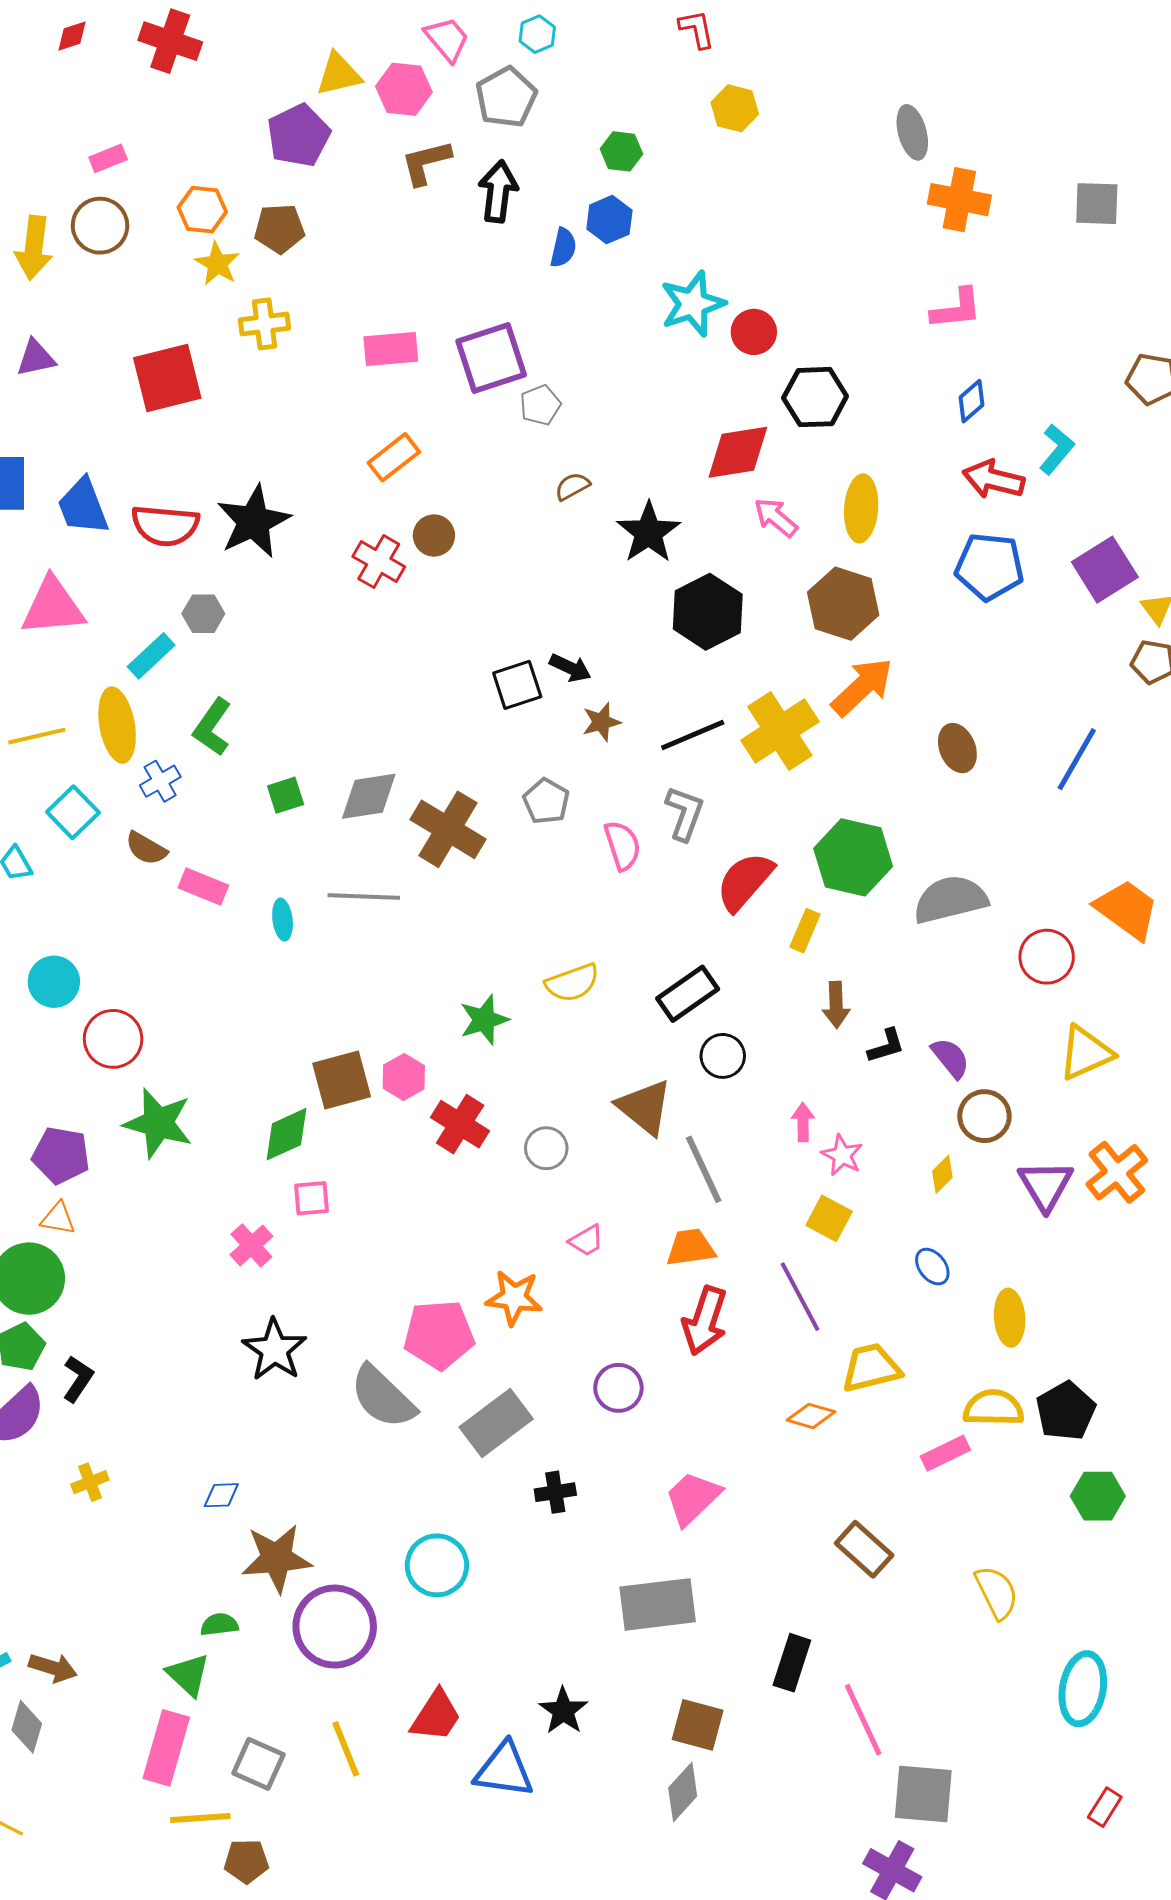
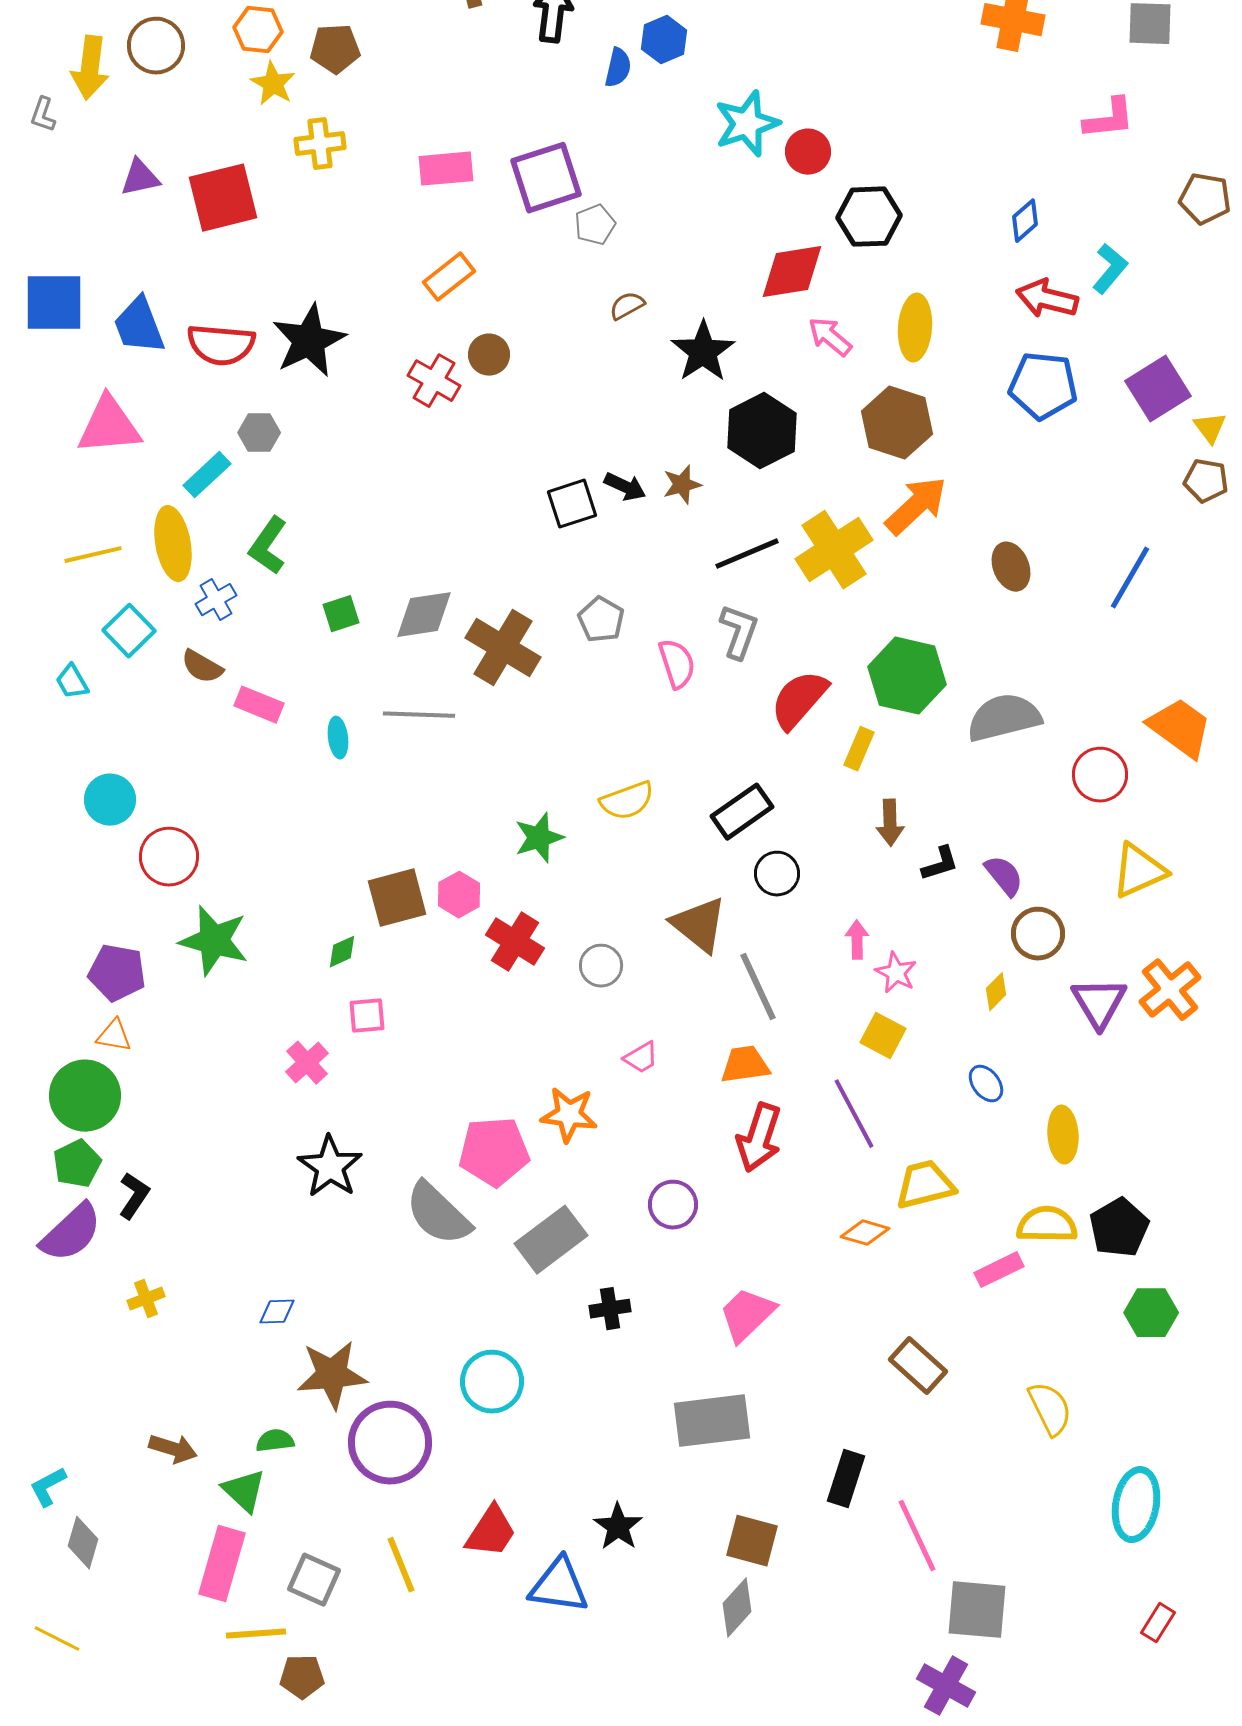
pink L-shape: (956, 309) -> (1109, 119), moved
purple triangle: (36, 358) -> (140, 178), moved
brown star: (601, 722) -> (682, 485), moved
green diamond: (287, 1134) -> (342, 952), size x0.6
brown arrow: (53, 1668) -> (173, 1449), moved

